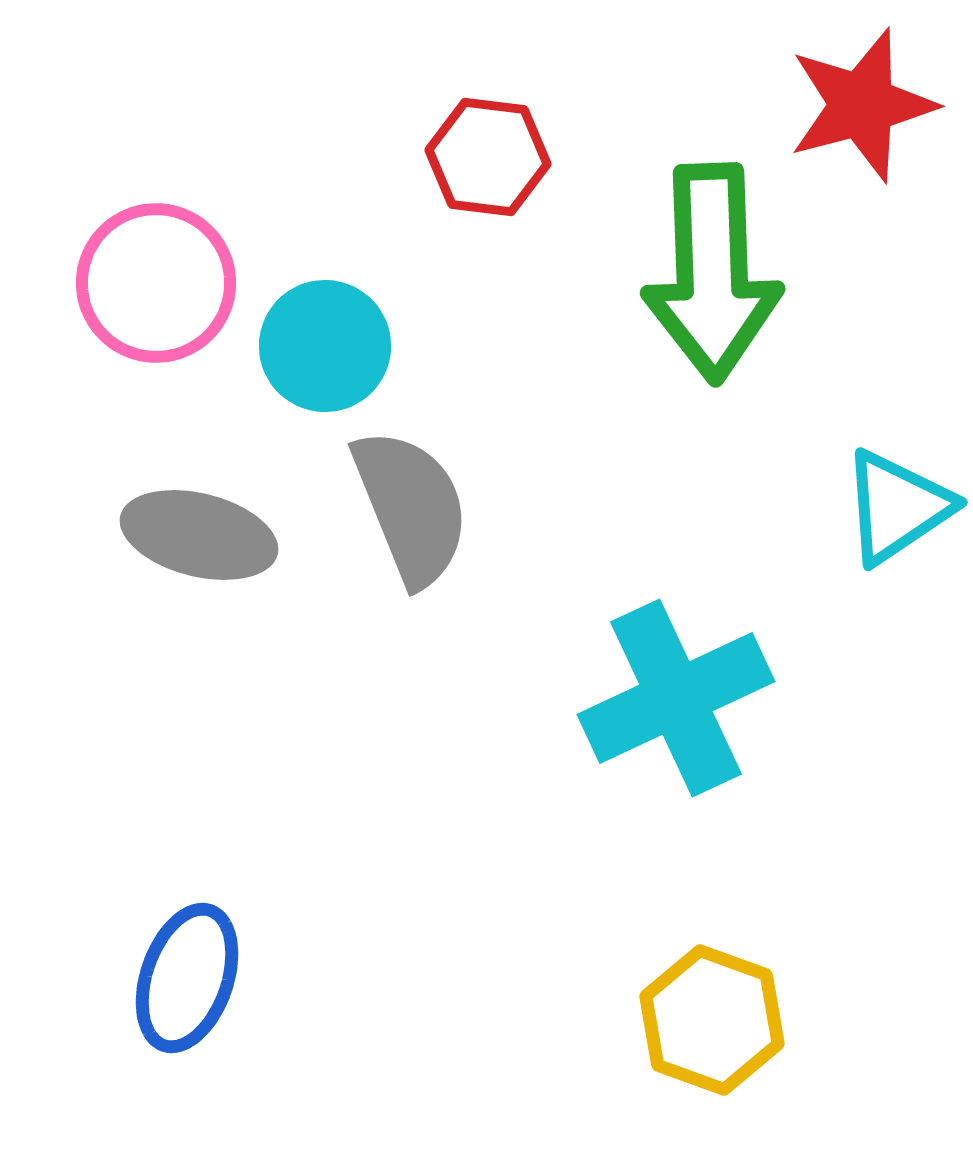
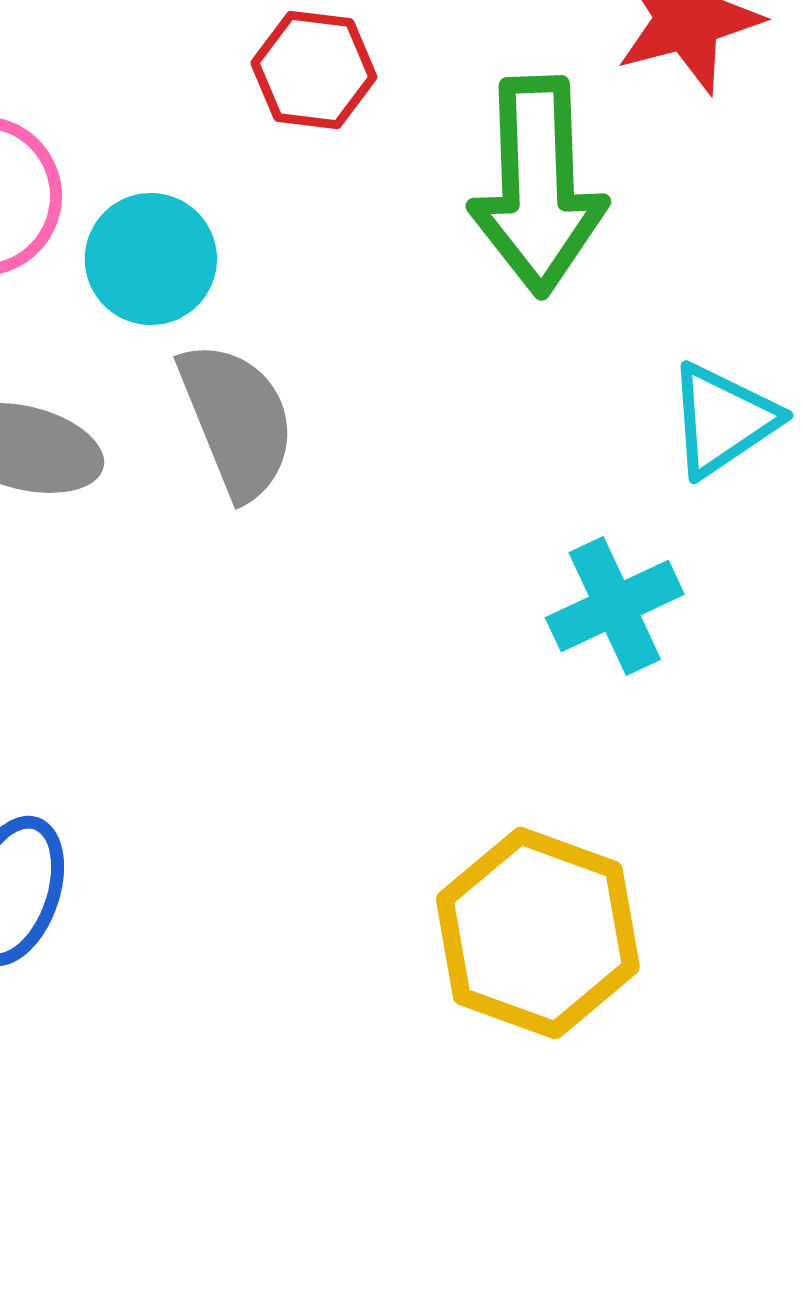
cyan cross: (676, 698) -> (615, 606), moved, size x0.7
yellow hexagon: (712, 1020) -> (538, 933), size x1.4

